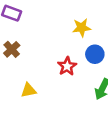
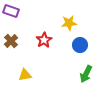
red star: (67, 66) -> (44, 40), moved

